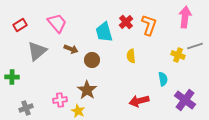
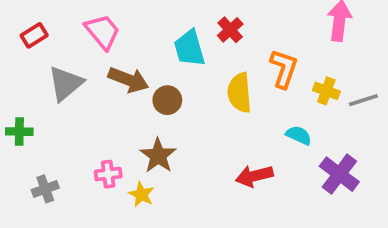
orange L-shape: (149, 25) -> (284, 69), moved
gray line: (195, 46) -> (363, 100), moved
brown arrow: (71, 49) -> (128, 80), size x1.5
yellow semicircle: (131, 56) -> (239, 93), size x1.5
cyan semicircle: (163, 79) -> (299, 135), turned -56

